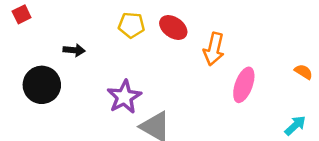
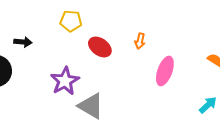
red ellipse: (173, 27) -> (100, 47), moved
orange arrow: (214, 49) -> (140, 41), size x0.6

